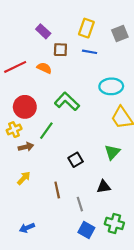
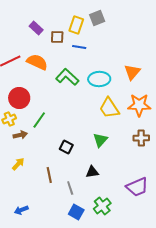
gray square: (120, 33) -> (97, 18), moved
brown square: (60, 50) -> (57, 37), moved
orange semicircle: (44, 68) -> (37, 62), size x1.5
green L-shape: (67, 101) -> (67, 77), moved
black square: (76, 160) -> (66, 147), turned -32
green cross: (114, 223) -> (102, 206), turned 36

